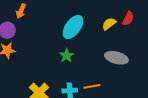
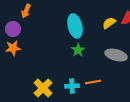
cyan ellipse: (73, 27) -> (75, 26), turned -50
green star: (67, 56) -> (78, 50), moved

